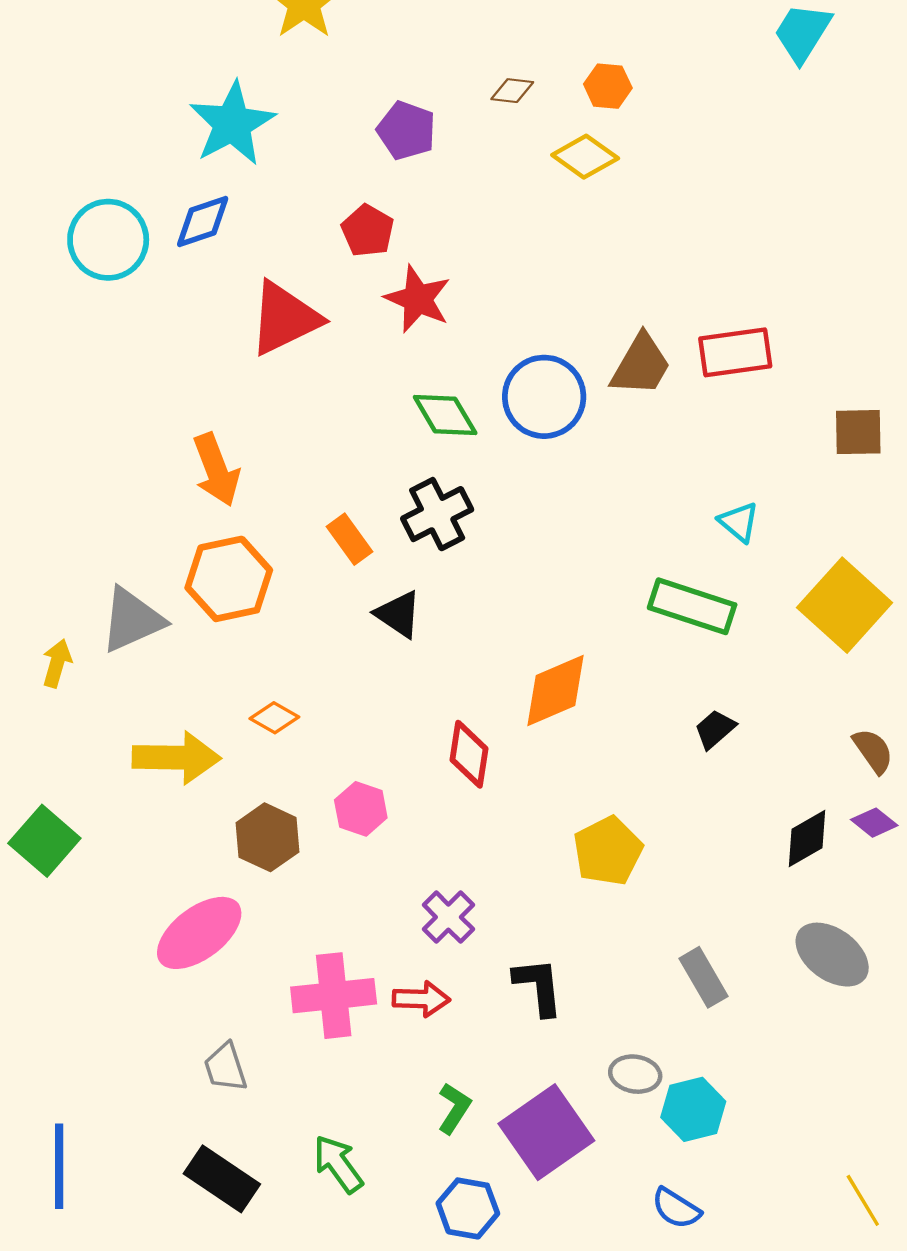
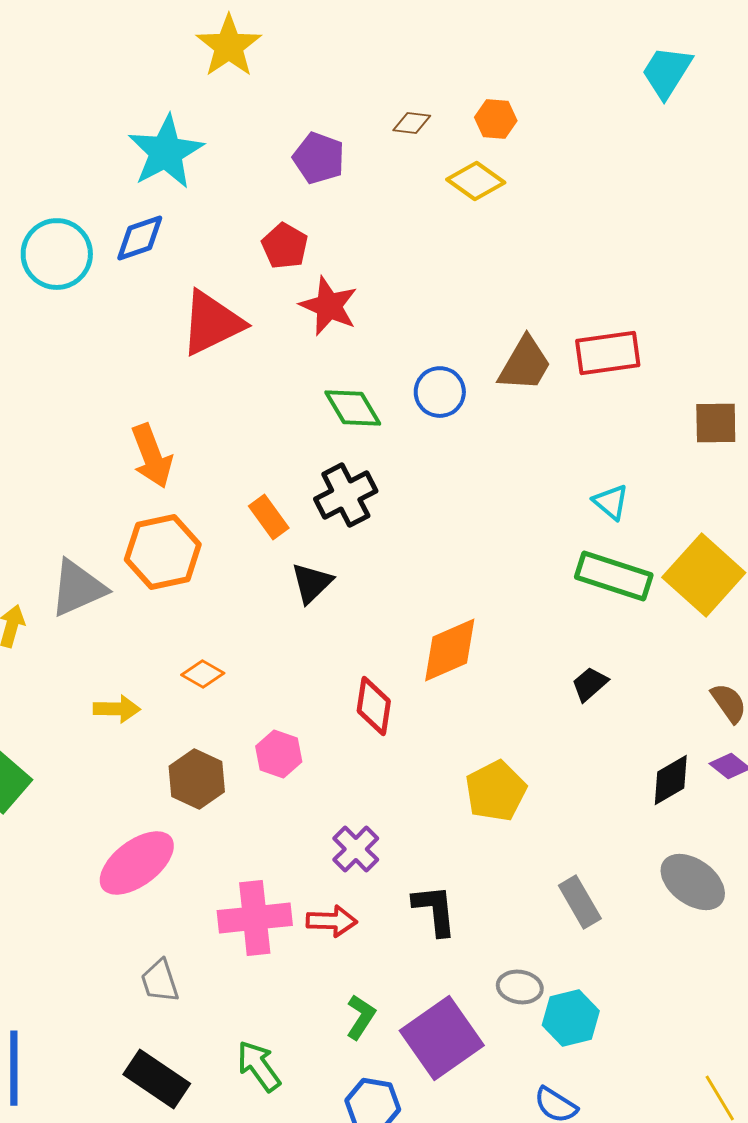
blue circle: (544, 397) -> (440, 392), size x0.7
green rectangle: (692, 606) -> (614, 576), moved
black triangle: (398, 614) -> (312, 583), turned 42
yellow arrow: (176, 758) -> (117, 709), size x0.6

